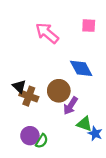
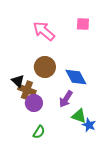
blue diamond: (81, 68) -> (76, 77), moved
brown circle: (59, 91) -> (45, 67), moved
purple circle: (30, 136) -> (34, 103), moved

